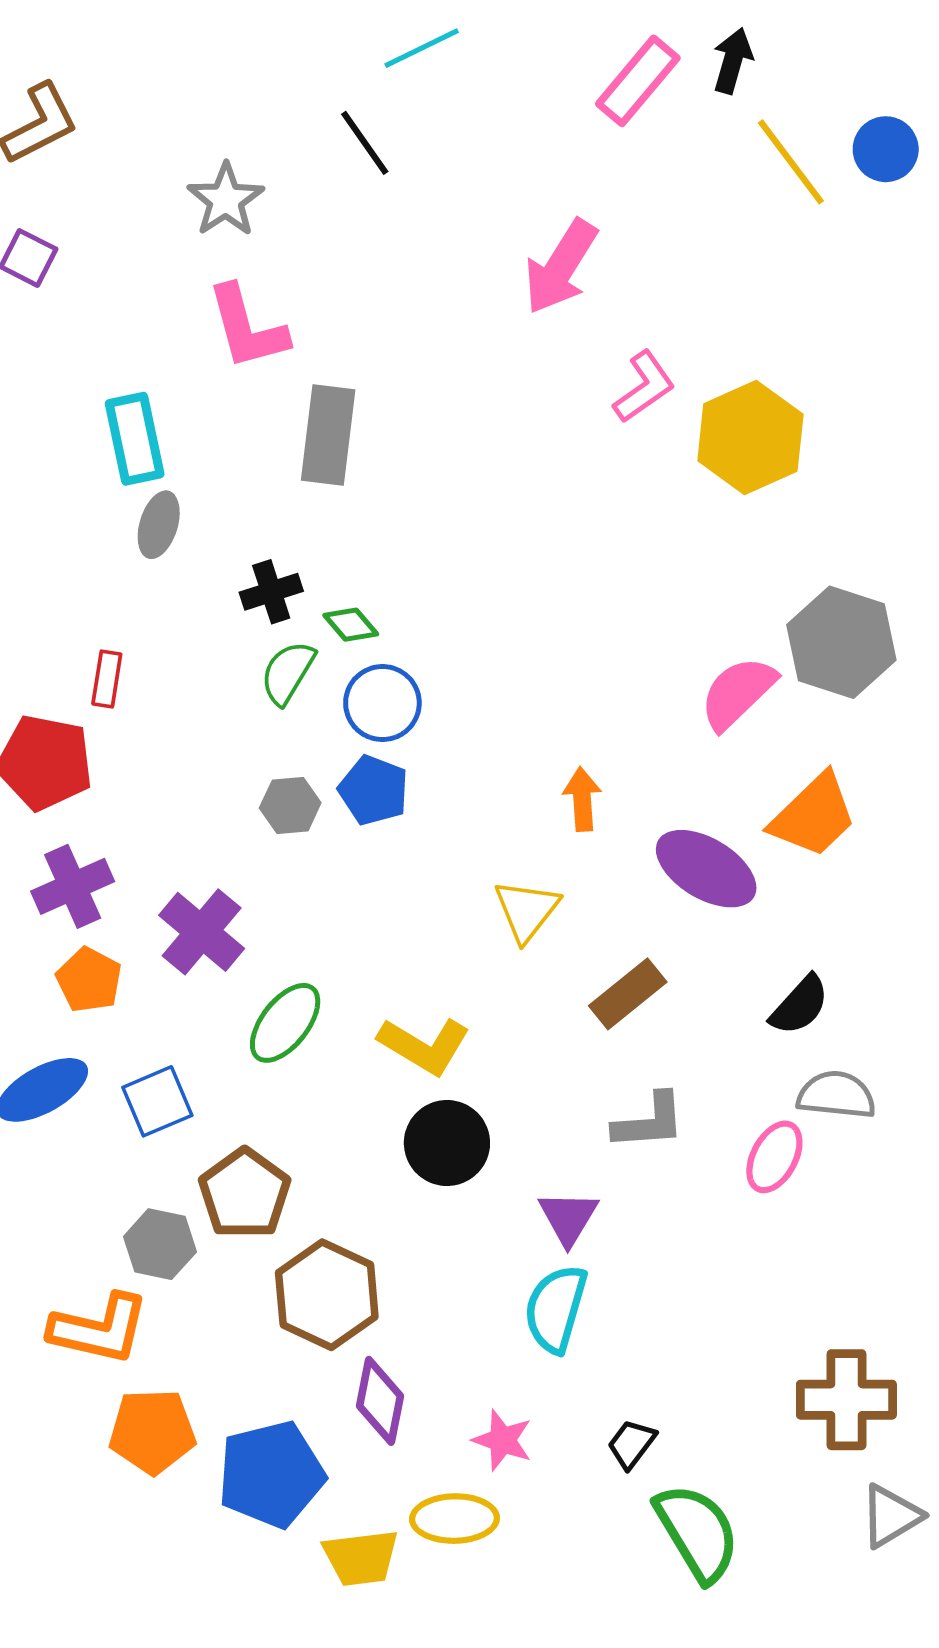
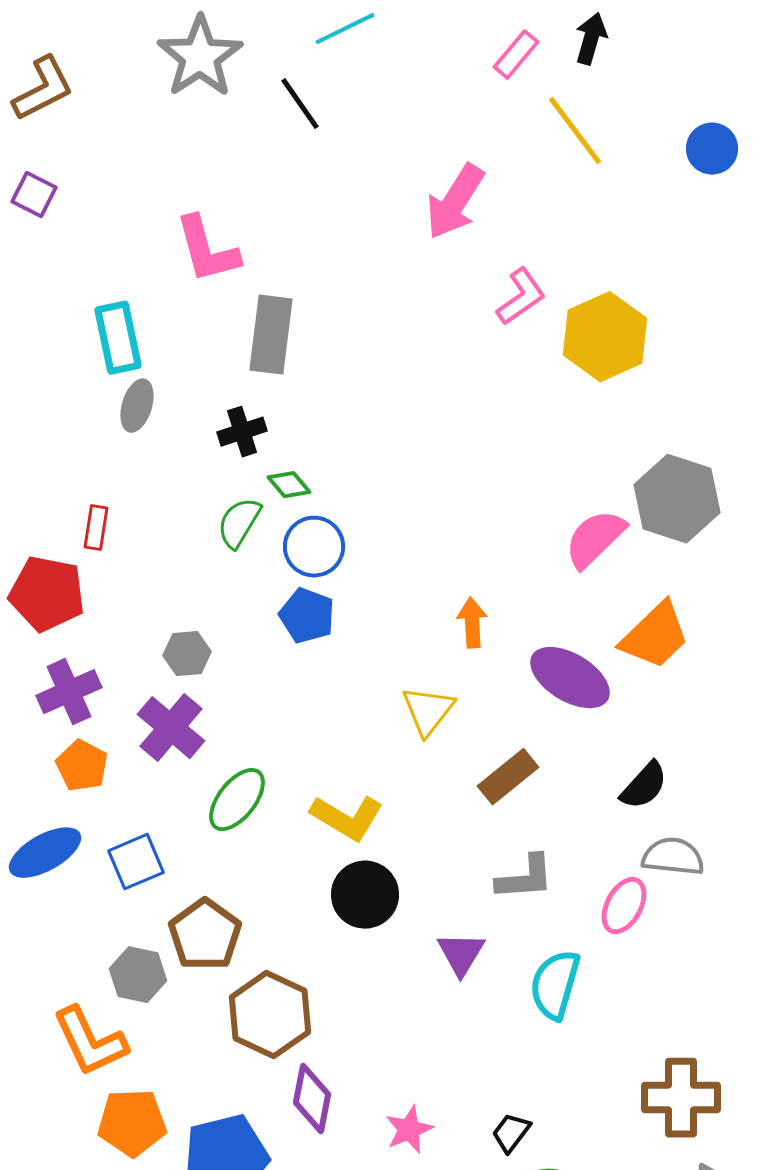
pink rectangle: (638, 81) -> (516, 55), size x0.7
blue circle: (886, 149) -> (712, 149), moved
yellow line: (791, 162) -> (575, 131), moved
gray star: (226, 200) -> (200, 57), moved, size x1.4
black cross: (271, 592) -> (242, 432), moved
gray hexagon: (290, 805) -> (187, 654), moved
cyan semicircle: (556, 1309) -> (555, 985), moved
orange L-shape: (99, 1329) -> (90, 1042), turned 52
pink star: (503, 1440) -> (409, 1130), turned 30

